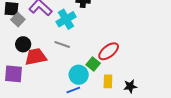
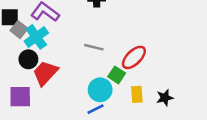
cyan cross: (66, 19) -> (36, 37), moved
gray line: (62, 44) -> (94, 47), moved
red trapezoid: (36, 57) -> (45, 73), turned -30

